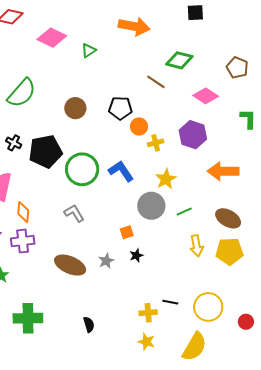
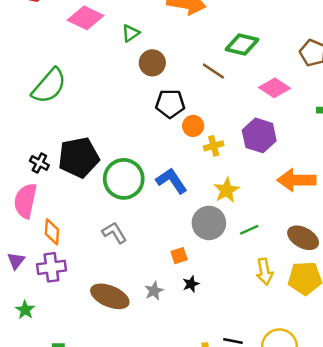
brown circle: (75, 108) -> (152, 63), moved
black cross: (14, 143) -> (39, 163), moved

